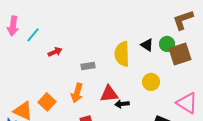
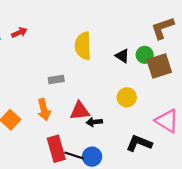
red arrow: (55, 52) -> (19, 32), moved
yellow semicircle: (122, 54) -> (83, 46), moved
orange arrow: (77, 93) -> (44, 110), turned -30

